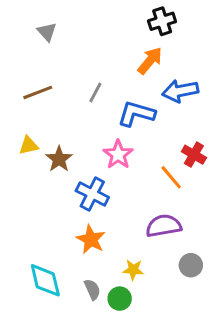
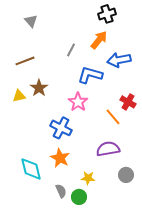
gray line: (95, 92) -> (71, 50), moved
brown star: (59, 159) -> (39, 88), moved
cyan diamond: (45, 280) -> (31, 169), moved

